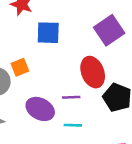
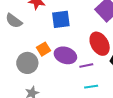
purple ellipse: (40, 109) -> (65, 55), moved

